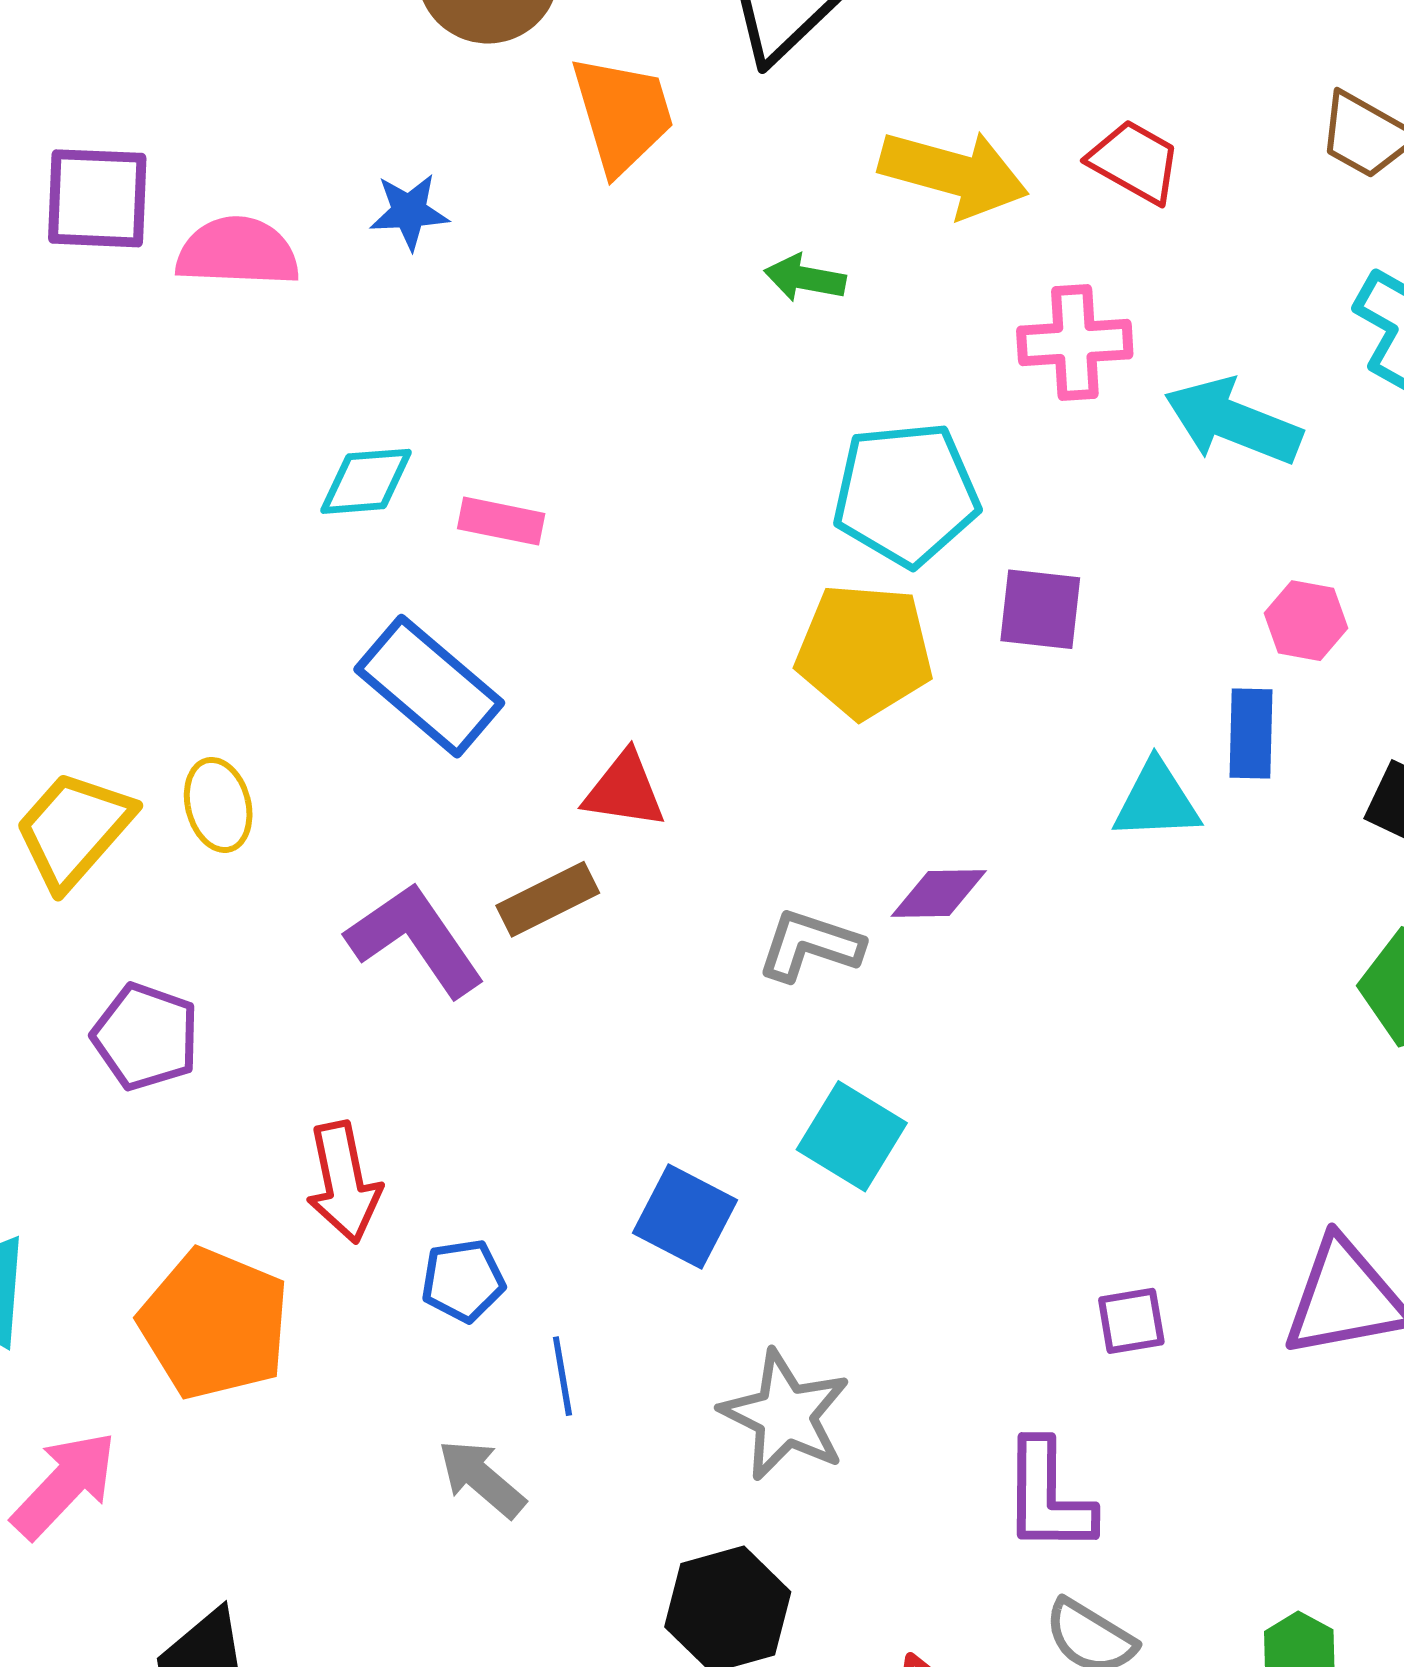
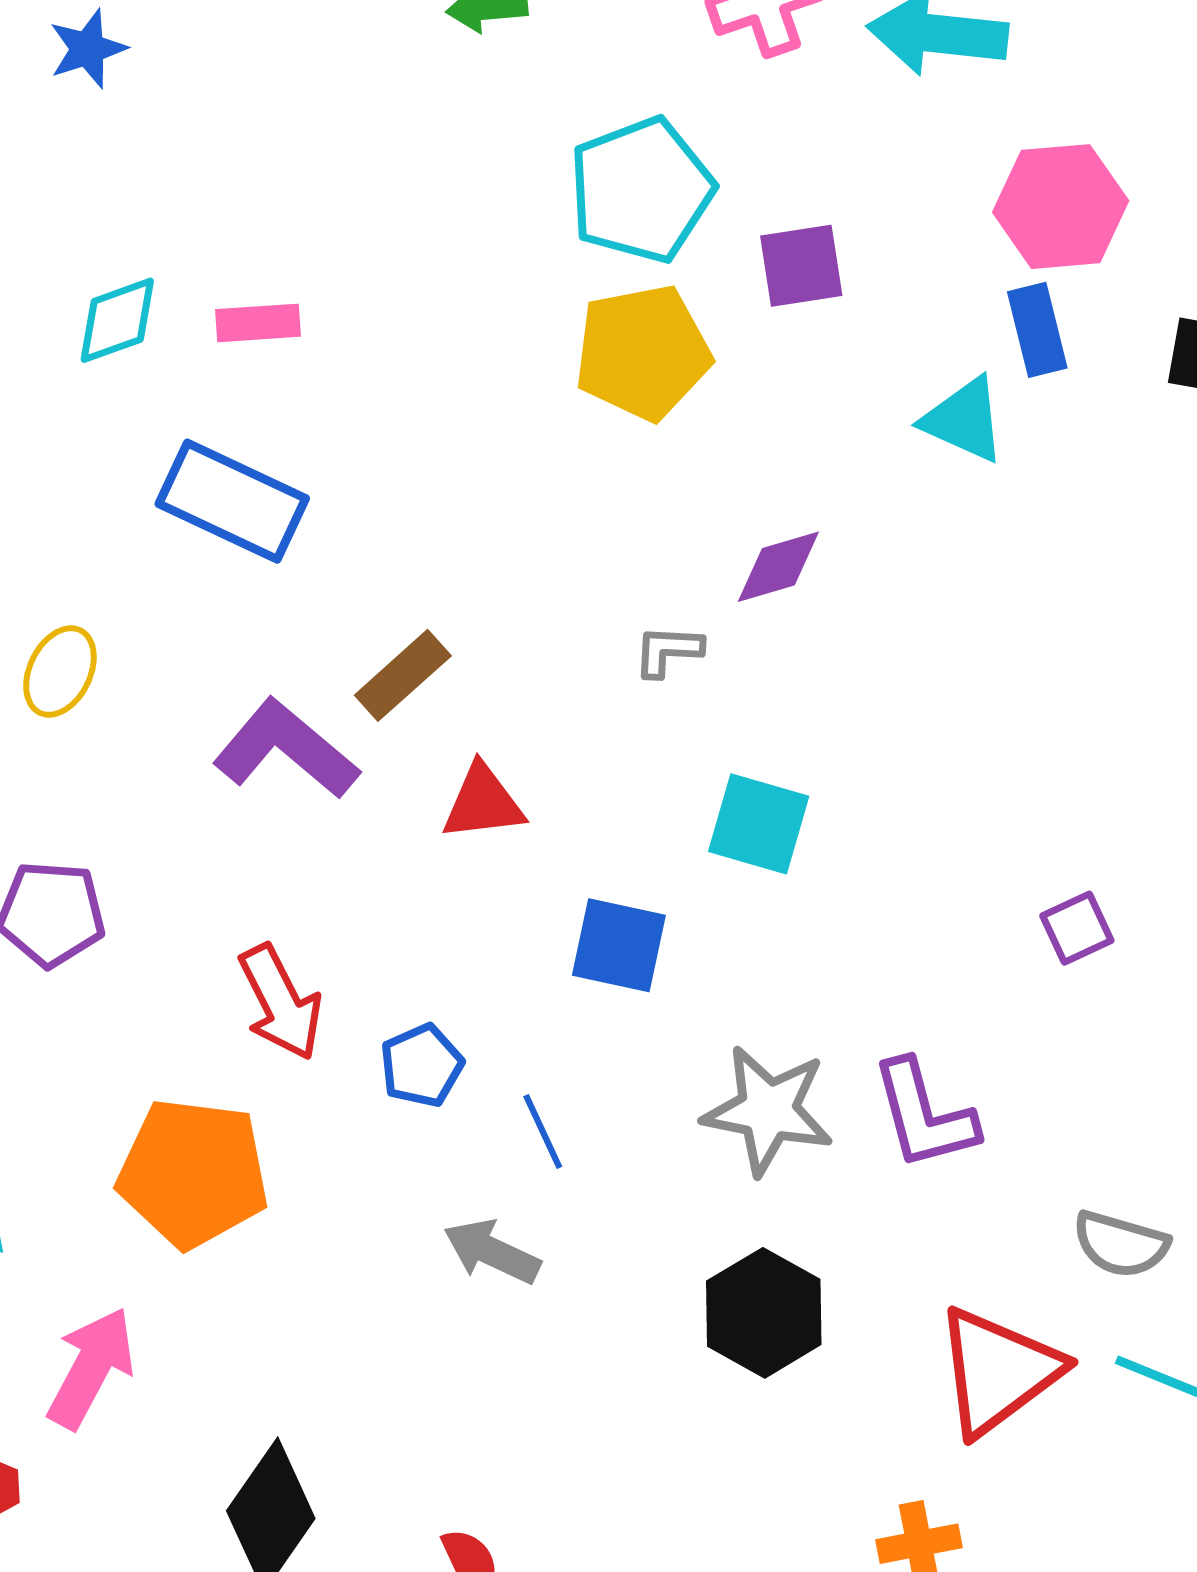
pink hexagon: (1306, 621) -> (1061, 207), size x1.6
red triangle: (624, 790) -> (483, 803), moved
cyan triangle: (1156, 801) -> (964, 420), turned 42
yellow ellipse: (218, 805) -> (60, 671), turned 56
gray L-shape: (810, 945) -> (668, 651), size x0.7
purple L-shape: (1048, 1497) -> (924, 1115), moved

